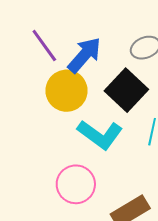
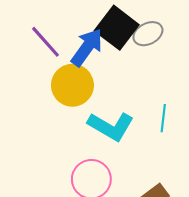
black square: (126, 90) -> (117, 28), moved

